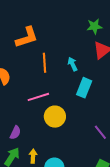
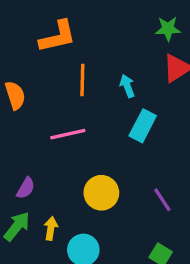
yellow circle: (55, 117) -> (101, 193), moved

